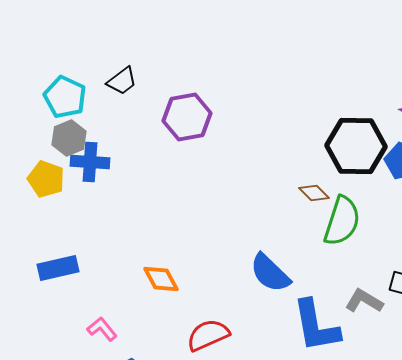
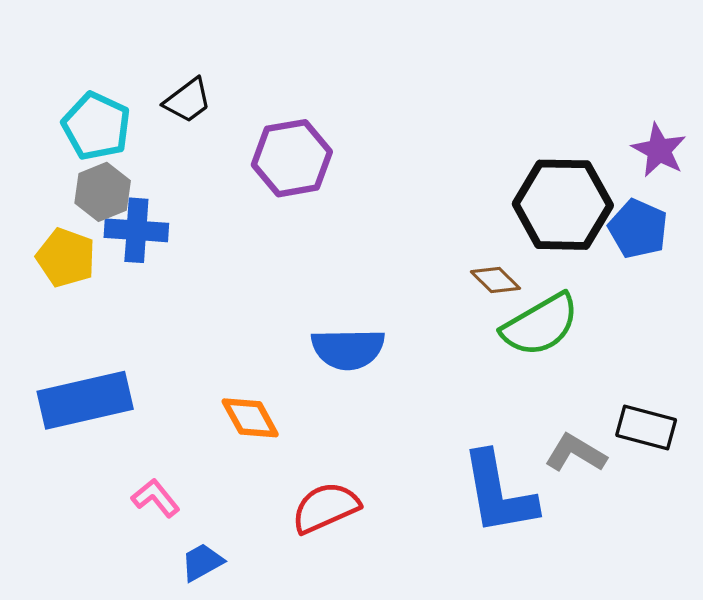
green semicircle: (342, 221) -> (540, 325), turned 42
blue rectangle: (58, 268) -> (85, 400), size x1.4
blue semicircle: (270, 273) -> (348, 349), moved, turned -45

